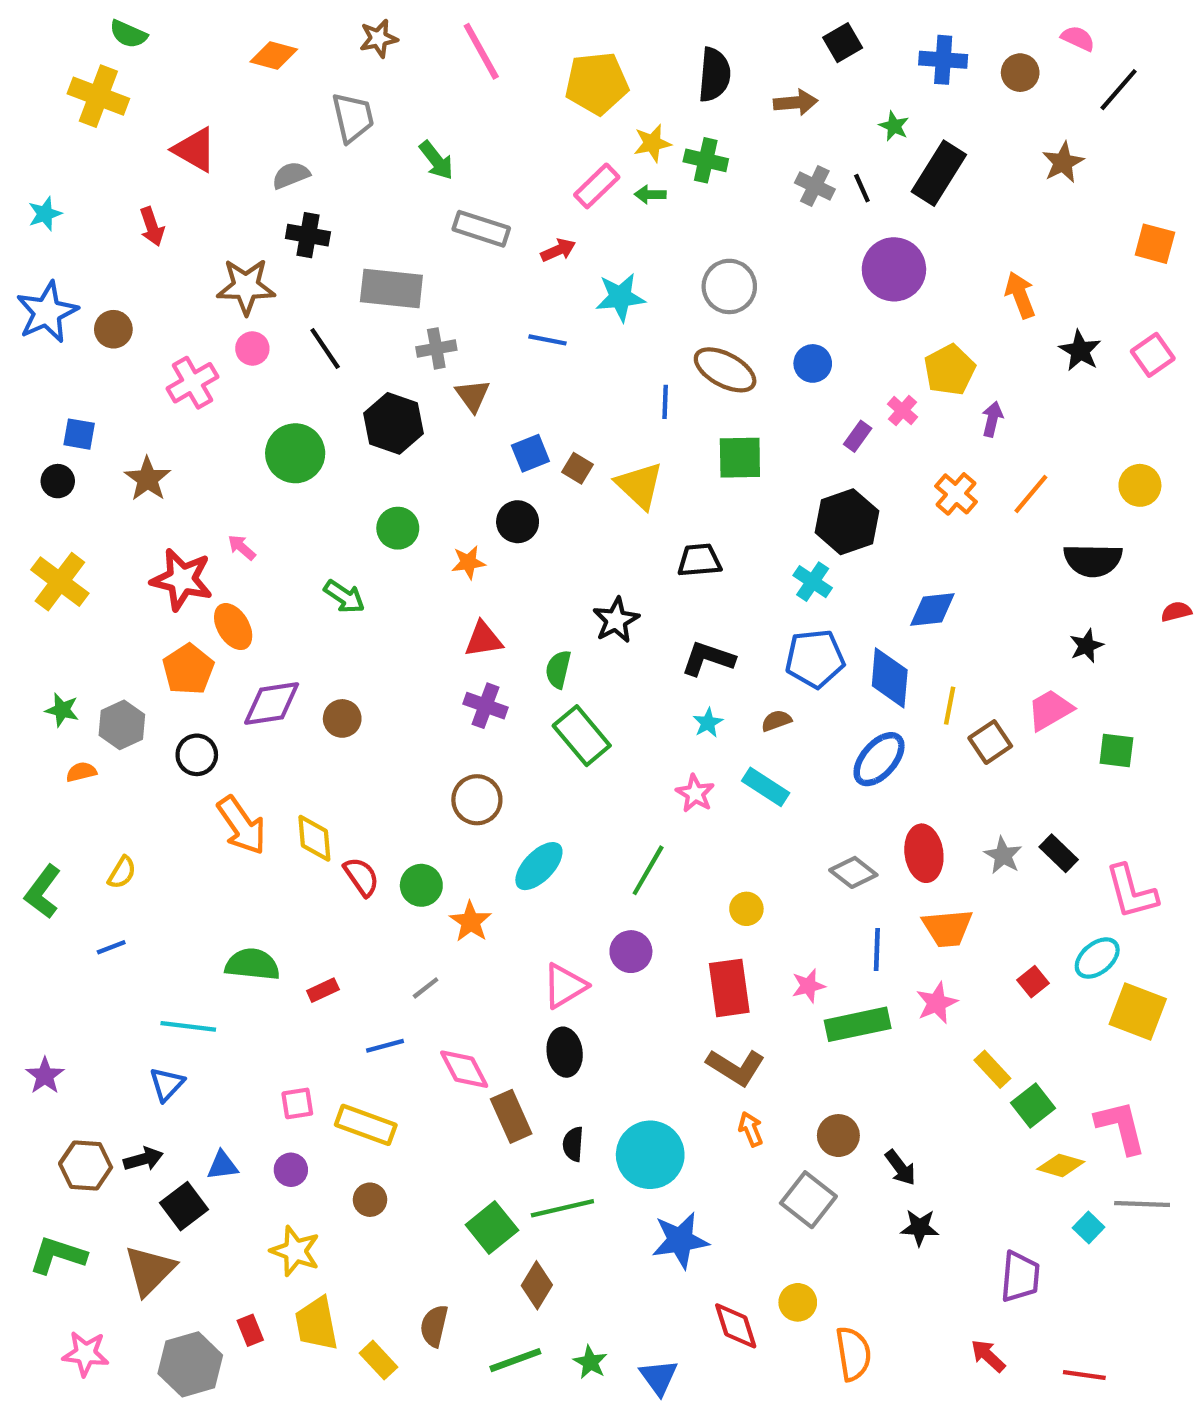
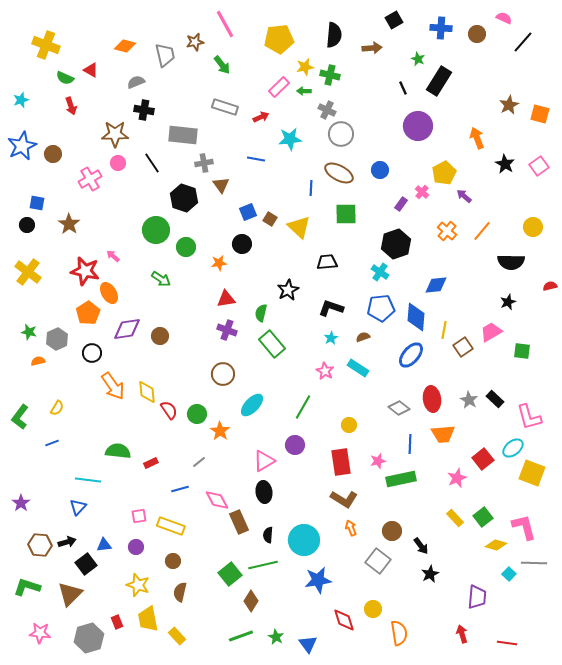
green semicircle: (128, 34) -> (65, 78), moved
brown star: (379, 38) -> (195, 42), moved
orange diamond: (274, 55) -> (125, 46), moved
red triangle: (195, 150) -> (91, 70), size x0.7
green arrow: (436, 160) -> (222, 65), moved
brown star: (1063, 162) -> (509, 105), moved
gray cross: (815, 186) -> (327, 110), moved
purple arrow: (992, 419) -> (464, 196), turned -63
green circle: (295, 453) -> (156, 230), moved
red square: (1033, 982) -> (483, 459), size x1.5
pink star: (937, 1003) -> (457, 478), moved
yellow rectangle: (992, 1069) -> (455, 518), moved
black star: (920, 1227) -> (430, 574), turned -30
brown semicircle: (434, 1326) -> (180, 592), moved
red arrow: (988, 1356) -> (462, 634), turned 30

